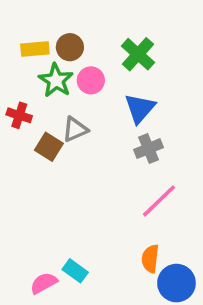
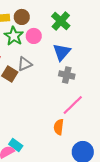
gray cross: (149, 149) -> (67, 75), turned 35
orange semicircle: (150, 259) -> (59, 127), moved
cyan rectangle: (75, 271) -> (16, 145), moved

